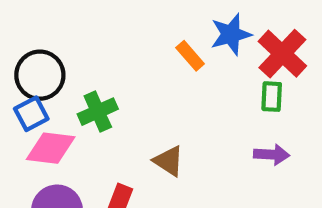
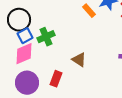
blue square: (31, 114) -> (25, 36), moved
pink diamond: (51, 148) -> (24, 54), turned -30

